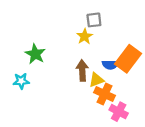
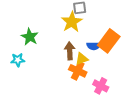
yellow star: (85, 36) -> (72, 22), size x1.5
orange cross: (105, 94) -> (78, 71), moved

